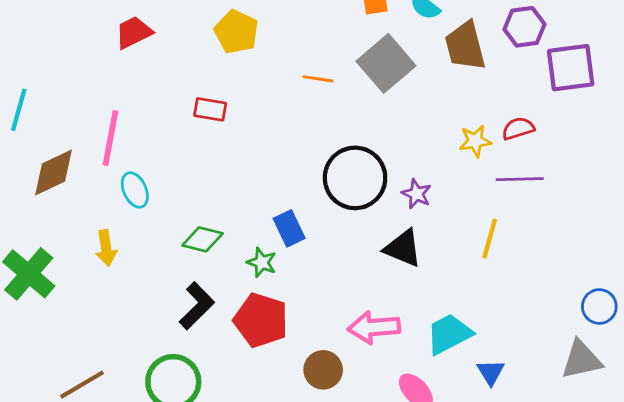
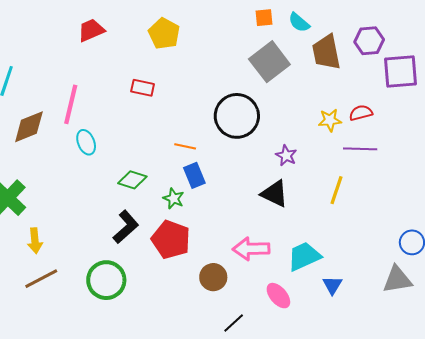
orange line: (318, 79) -> (185, 146), moved
black circle: (355, 178) -> (237, 116), moved
yellow arrow: (106, 248) -> (35, 241), moved

